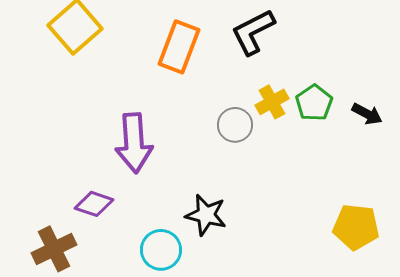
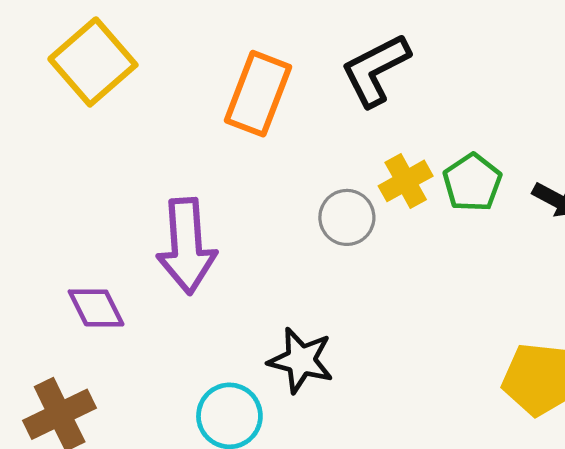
purple diamond: (94, 204) -> (96, 308), moved, turned 45

